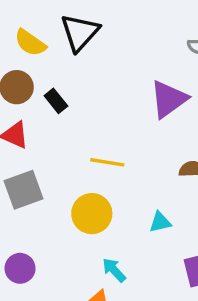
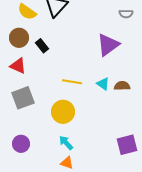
cyan triangle: (160, 222) -> (103, 84), moved, turned 48
cyan arrow: (114, 270) -> (66, 143), moved

